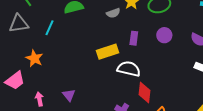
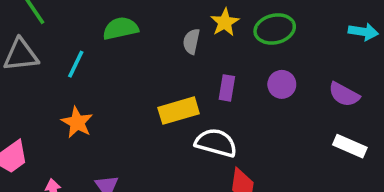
gray semicircle: (113, 13) -> (191, 41), turned 120
orange star: (34, 58) -> (77, 122), moved

